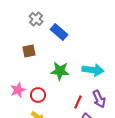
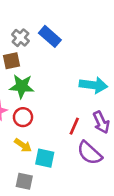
gray cross: (36, 19) -> (20, 38), moved
green star: (60, 71) -> (22, 86), moved

